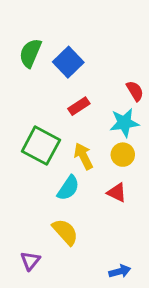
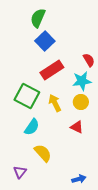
green semicircle: (30, 53) -> (38, 18), moved
red rectangle: (79, 106) -> (52, 70), size x1.6
cyan semicircle: (68, 188) -> (32, 127), moved

